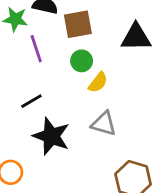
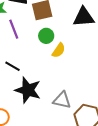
black line: (31, 101) -> (12, 66), turned 63
gray triangle: (104, 124) -> (62, 100), moved

